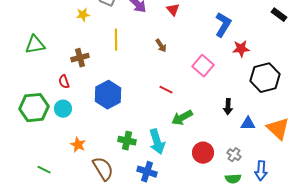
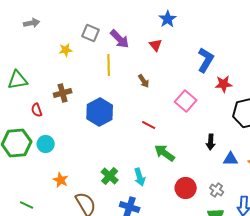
yellow line: (116, 40) -> (109, 65), moved
red semicircle: (64, 82) -> (37, 110), moved
blue hexagon: (108, 95) -> (100, 112), moved
green arrow: (182, 118) -> (165, 153), turned 65
green cross: (127, 141) -> (110, 176), turned 30
cyan arrow: (157, 142) -> (140, 177), size x0.7

